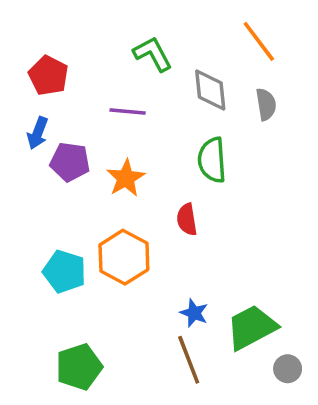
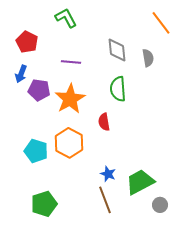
orange line: (259, 41) -> (161, 23), moved
green L-shape: (153, 54) -> (66, 18), moved
orange star: (126, 178) -> (70, 99), size x1.4

